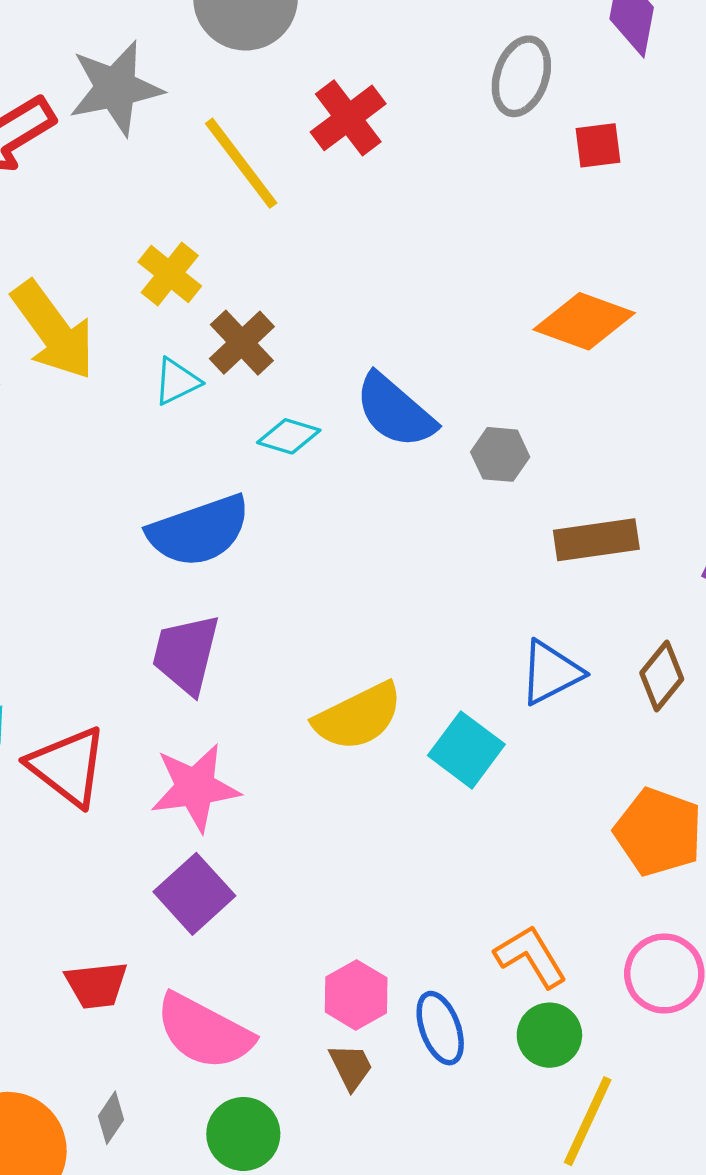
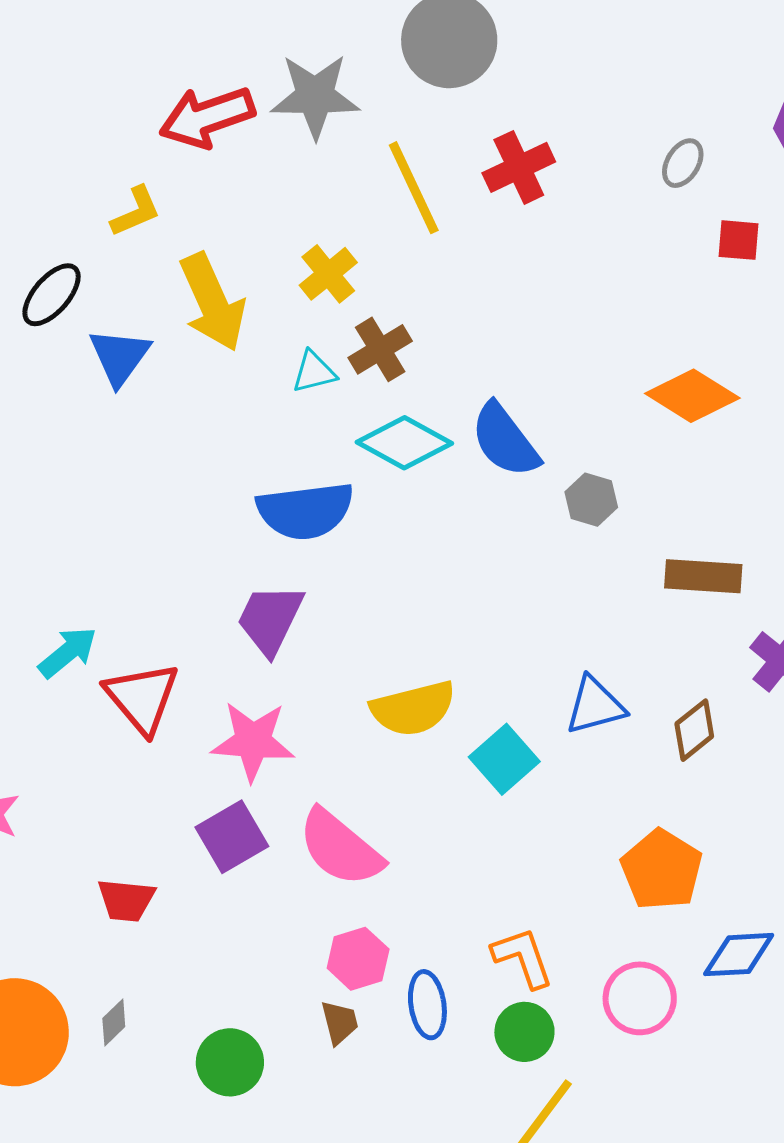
gray ellipse: (521, 76) -> (683, 163), size x0.7
cyan diamond: (289, 436) -> (404, 443), size x1.6
brown rectangle: (596, 540) -> (703, 576), moved
pink semicircle: (204, 1032) -> (340, 848), moved

